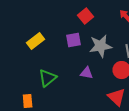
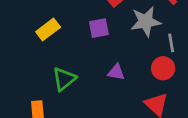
gray star: (101, 46) -> (146, 21), moved

